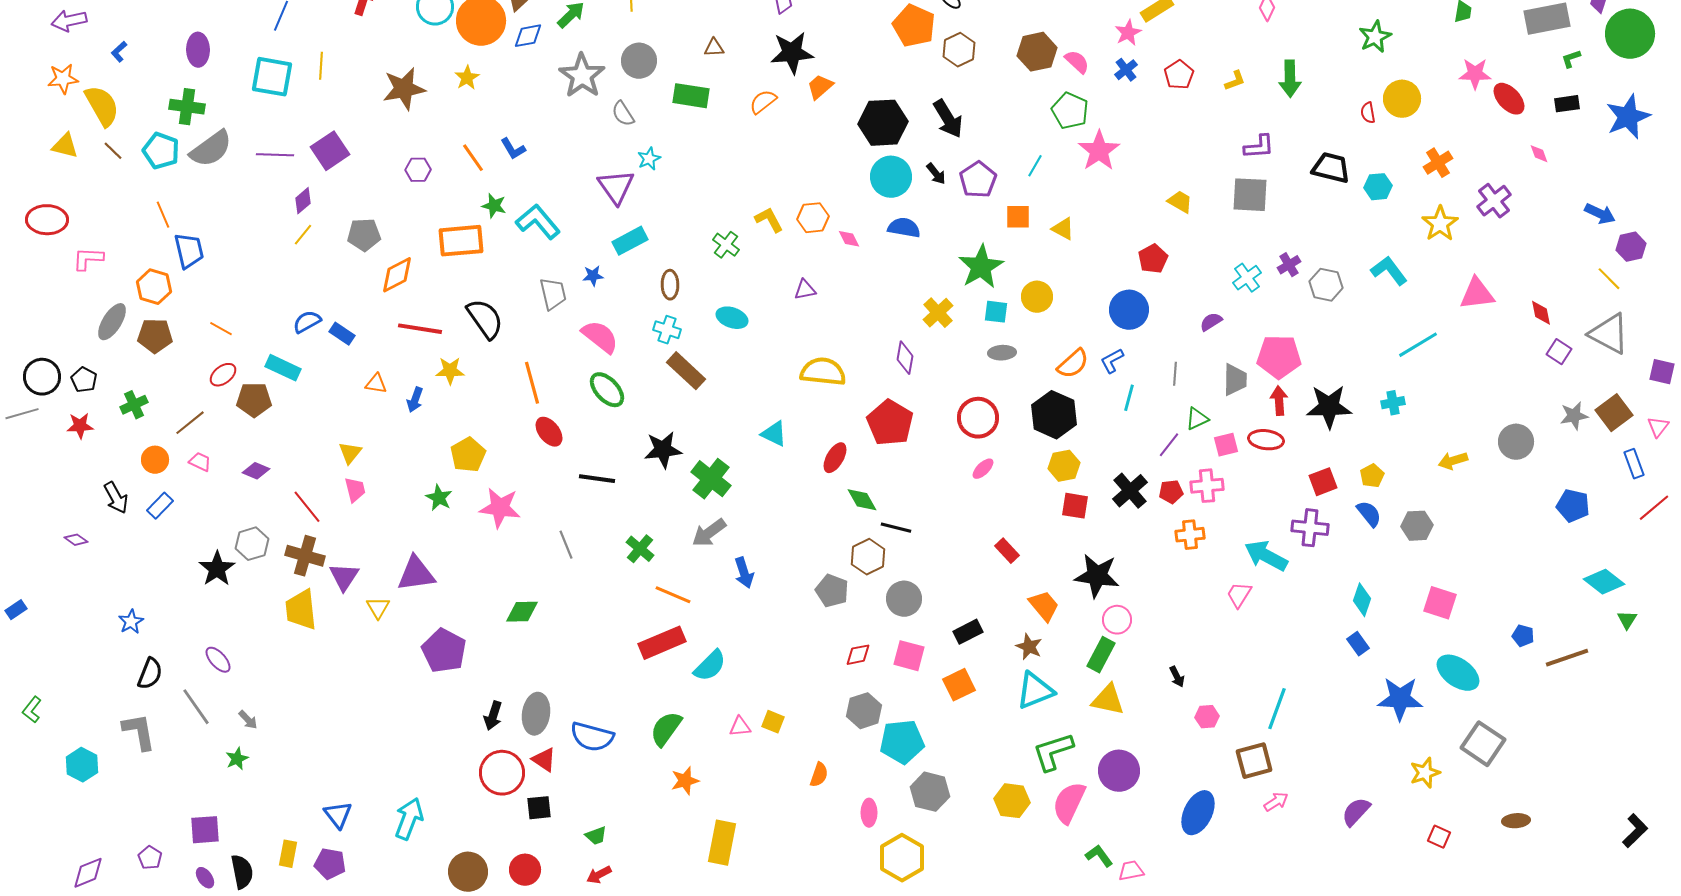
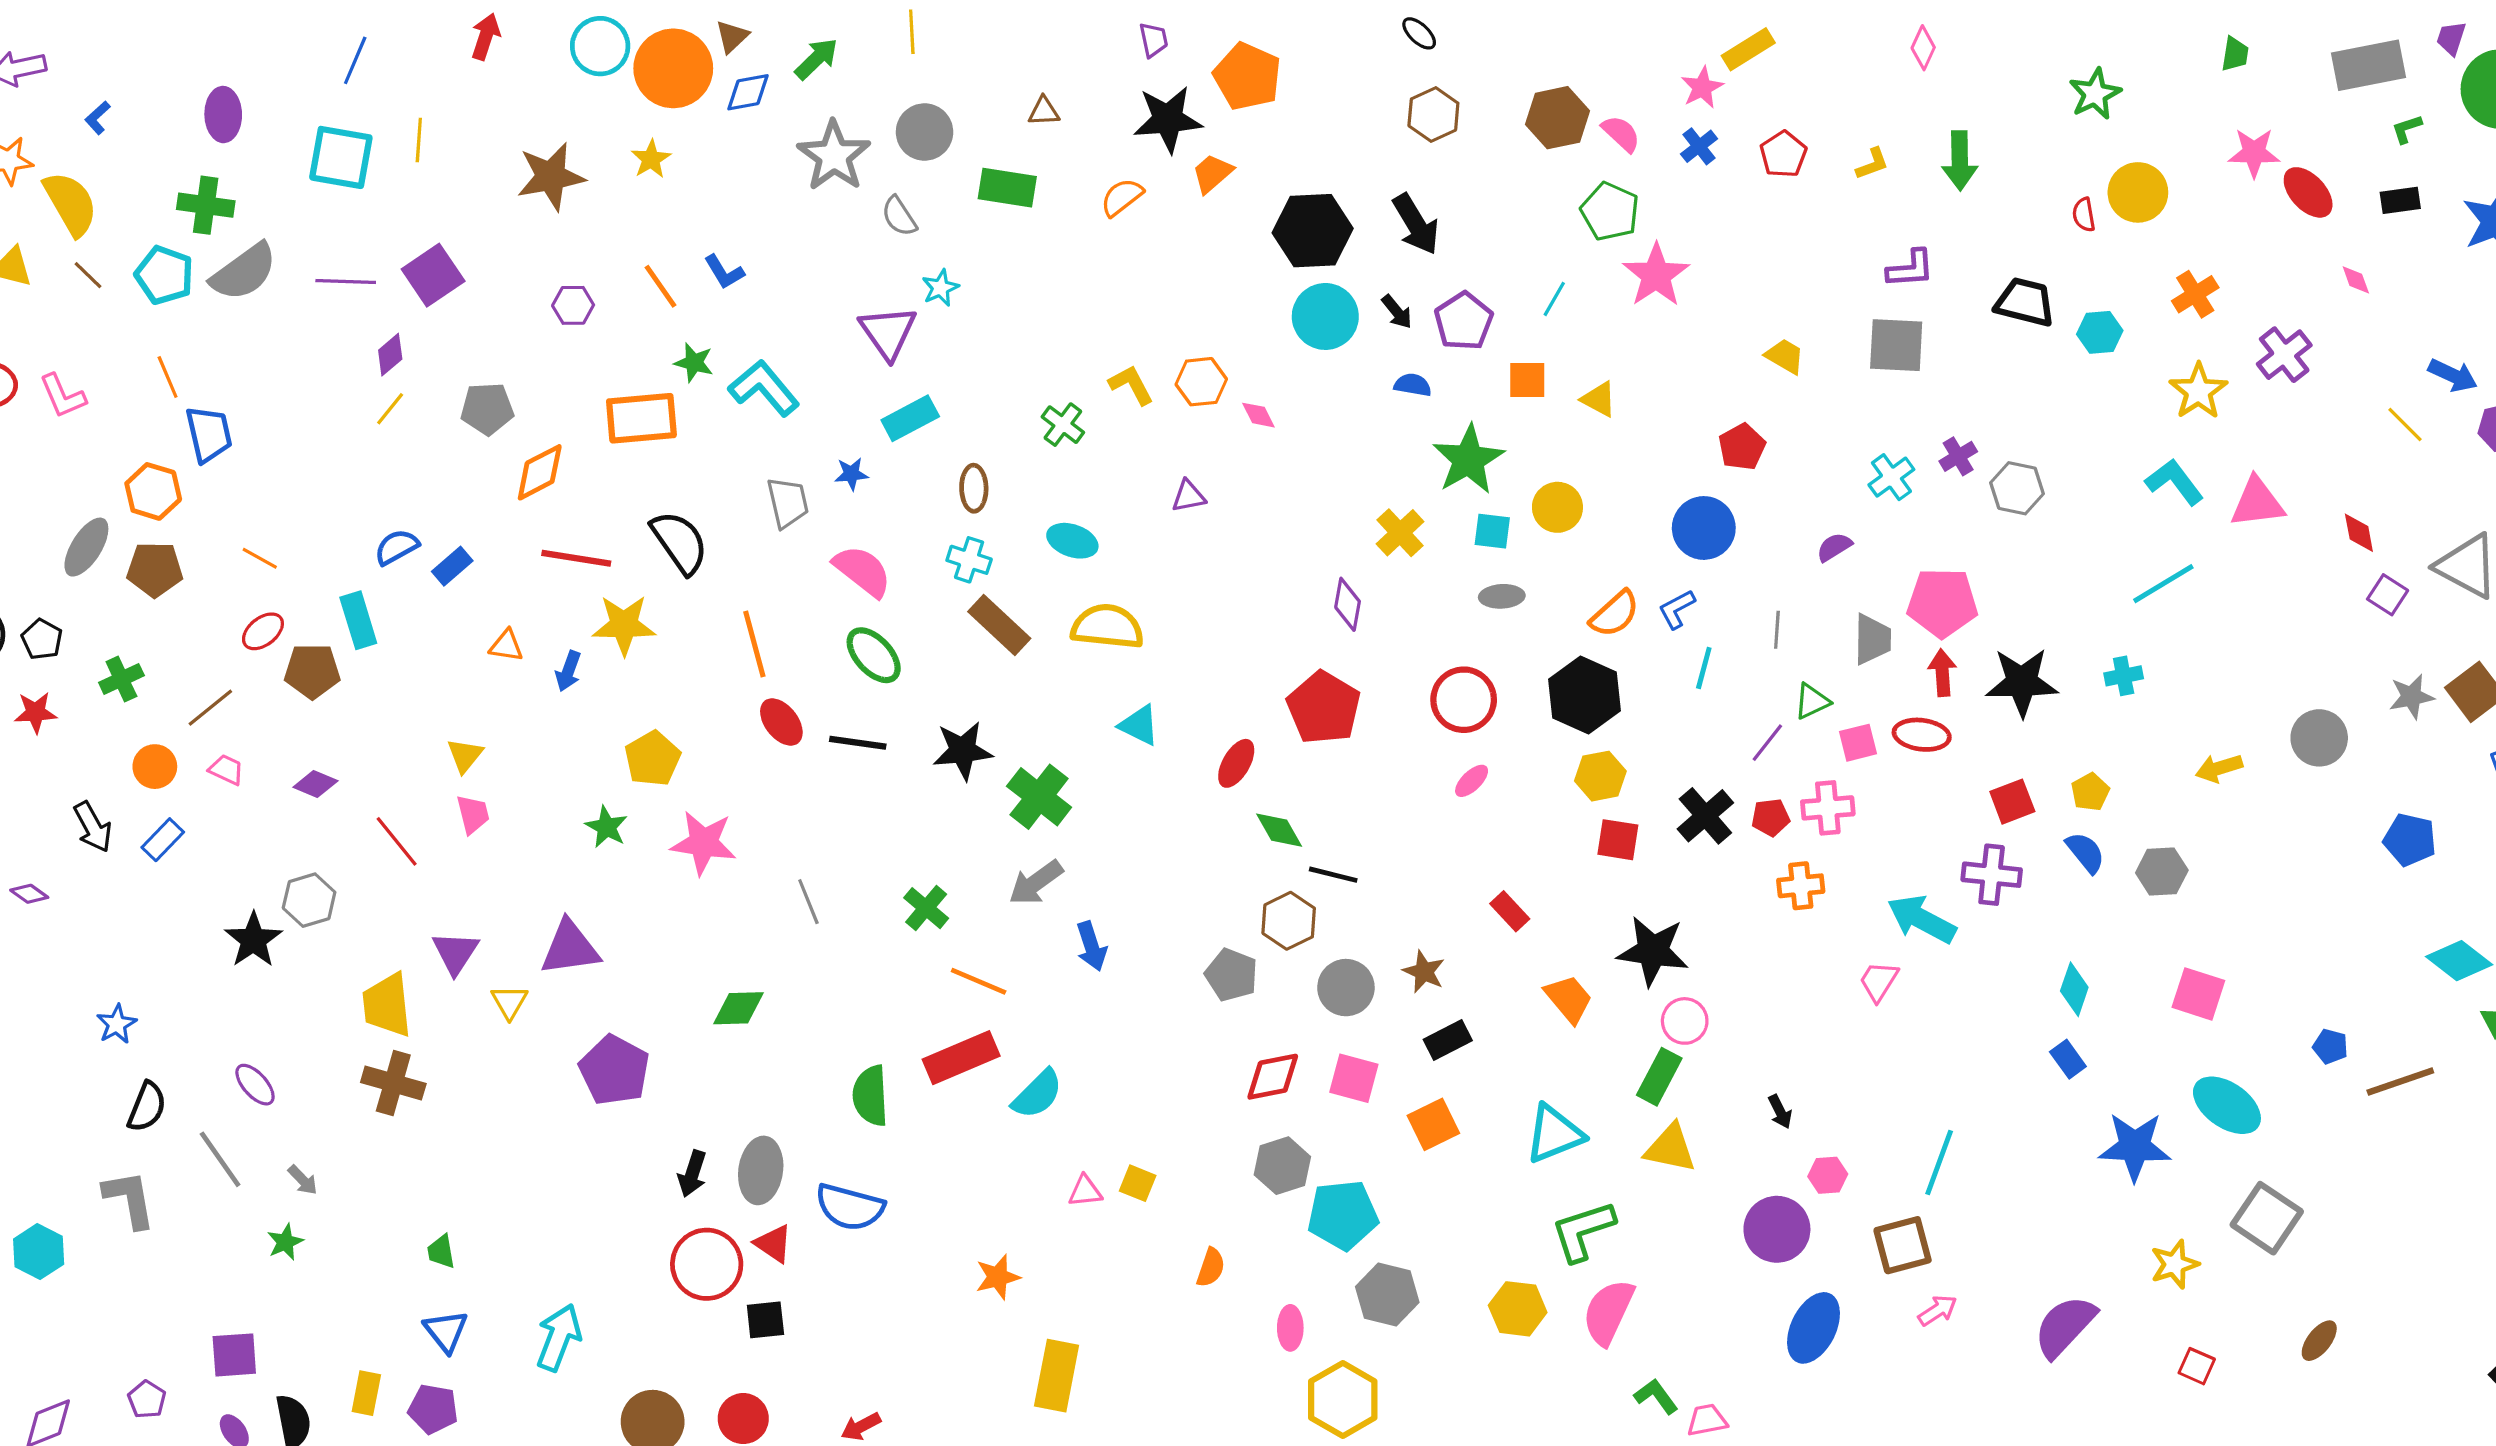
orange pentagon: (914, 26) -> (1247, 76), moved
blue semicircle: (904, 228) -> (1413, 385), moved, size x0.7
pink L-shape: (88, 259) -> (63, 396), moved, turned -116
cyan L-shape: (1389, 271) -> (2174, 482), moved
yellow line: (1609, 279) -> (2405, 425), moved
blue rectangle: (342, 334) -> (452, 566), turned -75
cyan rectangle: (283, 368) -> (358, 620), turned 48
yellow star: (450, 371) -> (624, 625), size x1.4
yellow semicircle: (823, 372) -> (1107, 627), moved
black line: (597, 479) -> (858, 743), moved
brown cross: (305, 556) -> (393, 1083), moved
brown star: (1029, 647) -> (1424, 972), moved
red diamond: (858, 655) -> (1273, 1077), size x1.4
green semicircle: (666, 729) -> (870, 1096), moved, turned -39
purple circle: (1119, 771) -> (1777, 1229), moved
purple semicircle: (1356, 812) -> (2065, 1326), size x1.4
brown ellipse: (1516, 821) -> (2319, 1341), turned -48
green trapezoid: (596, 836) -> (441, 1252), moved, turned 100

